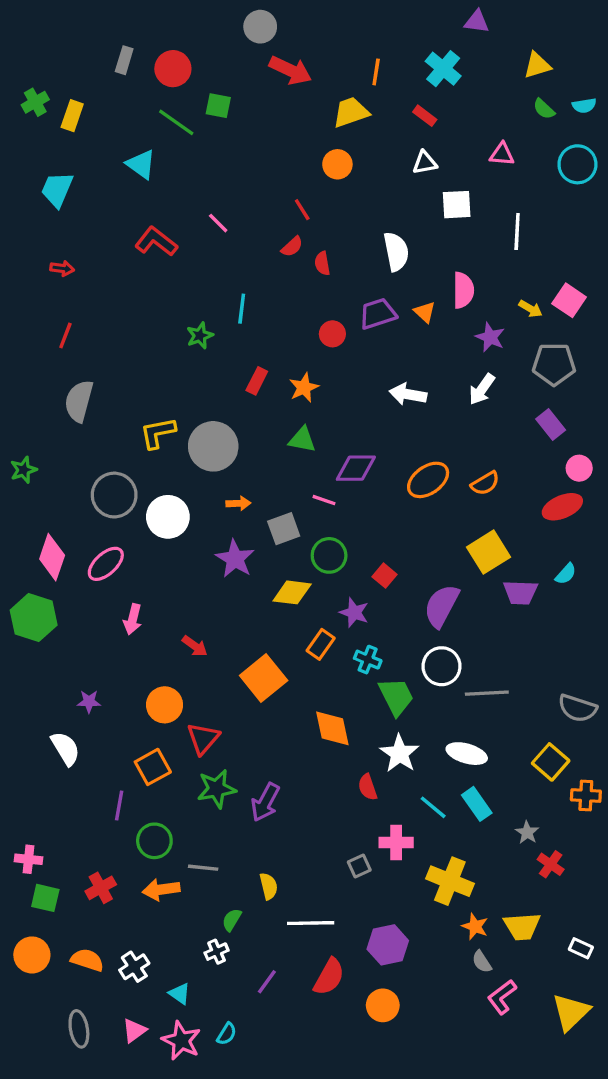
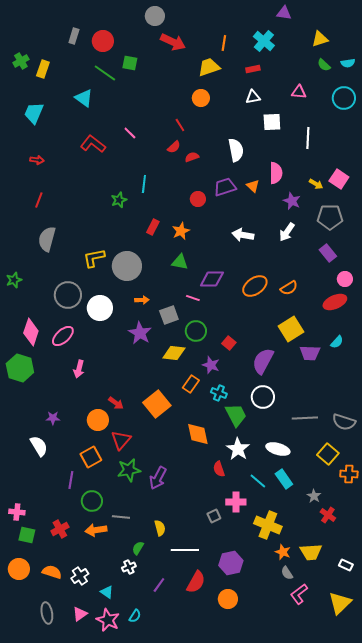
red rectangle: (425, 116) -> (253, 69), turned -48
red semicircle: (322, 263) -> (192, 157), turned 80
red arrow: (195, 646) -> (116, 403), moved
gray line: (487, 693) -> (305, 418), moved

